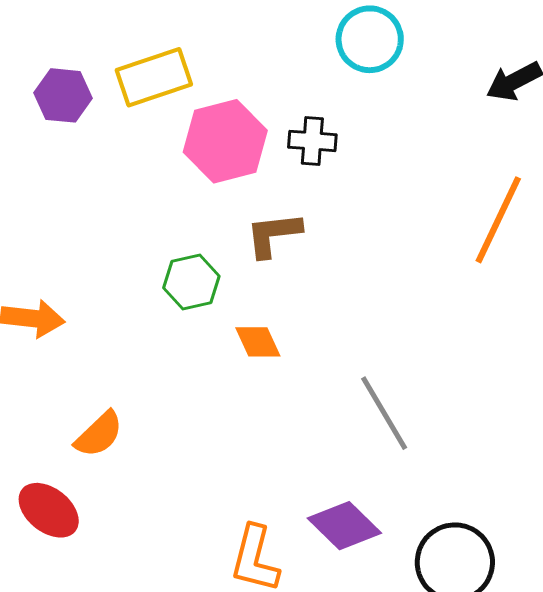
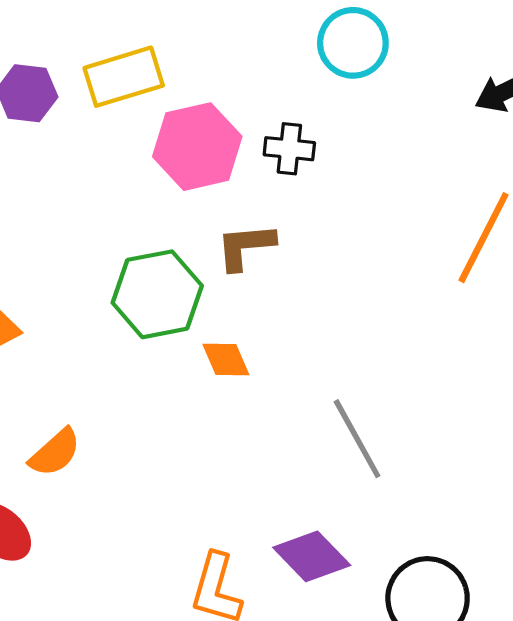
green hexagon: (191, 282) -> (157, 294), size x1.5

